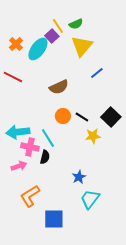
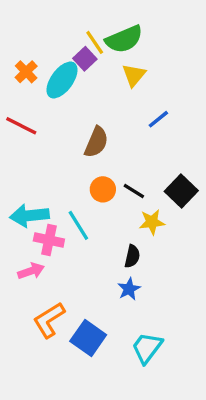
green semicircle: (76, 24) -> (124, 39), size x1.6
yellow triangle: (82, 46) -> (134, 75), size x0.7
brown semicircle: (59, 87) -> (96, 142), turned -42
black semicircle: (45, 157) -> (132, 256), moved
cyan trapezoid: (90, 199) -> (147, 348), moved
blue square: (54, 219) -> (88, 338), moved, turned 35

